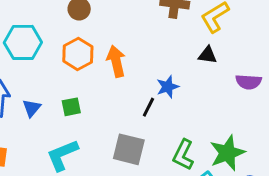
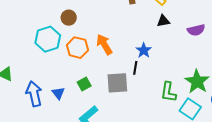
cyan hexagon: (23, 42) -> (48, 39), moved
gray square: (129, 149) -> (117, 83), moved

